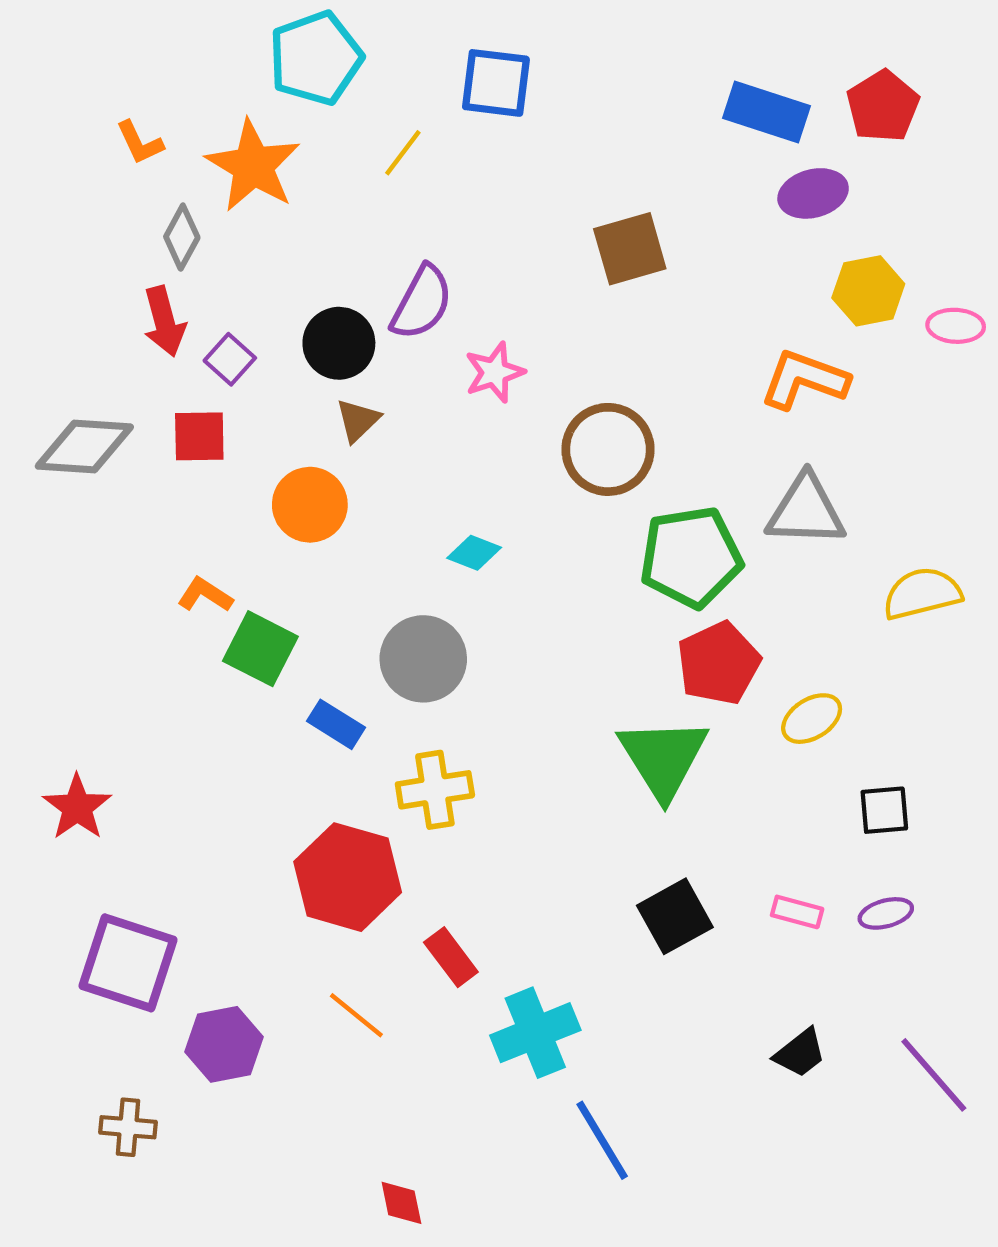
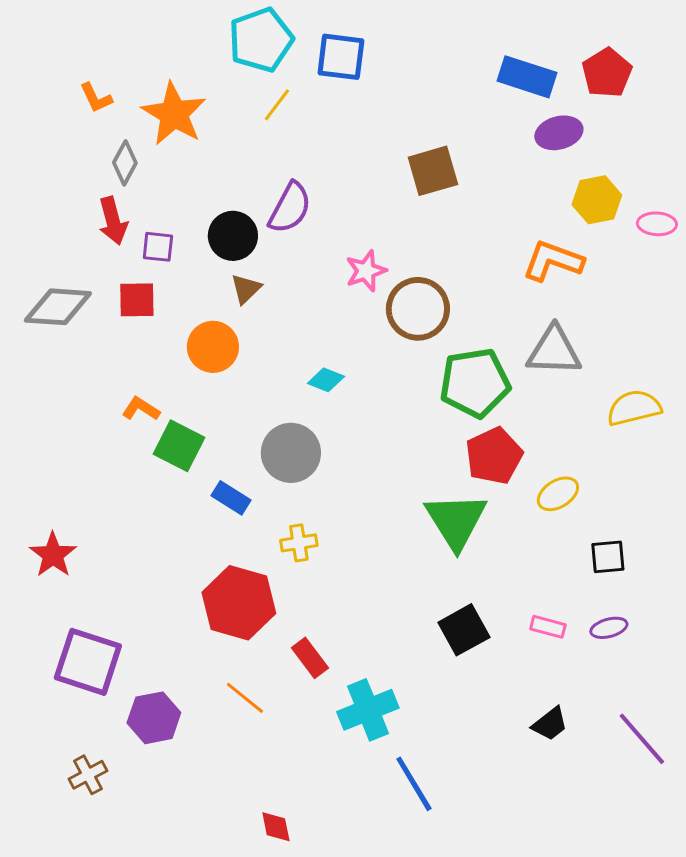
cyan pentagon: (316, 58) -> (261, 40), moved
purple square: (230, 359) -> (158, 247), turned -36
pink star: (495, 372) -> (366, 271), moved
yellow cross: (435, 790) -> (299, 543), size x0.7
brown cross: (128, 1127) -> (88, 775), turned -33

